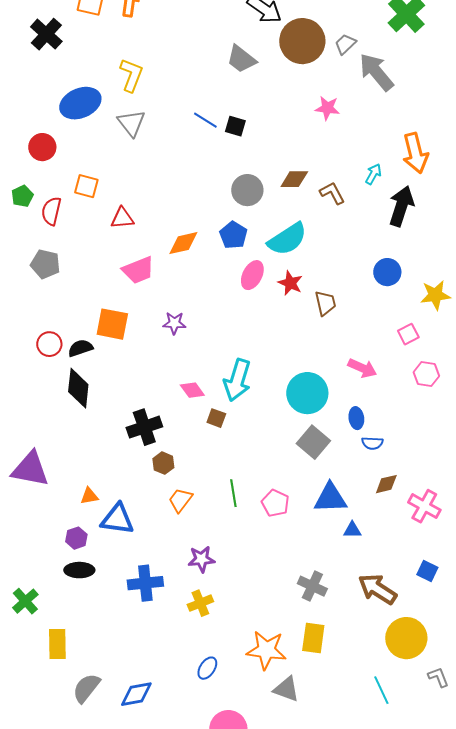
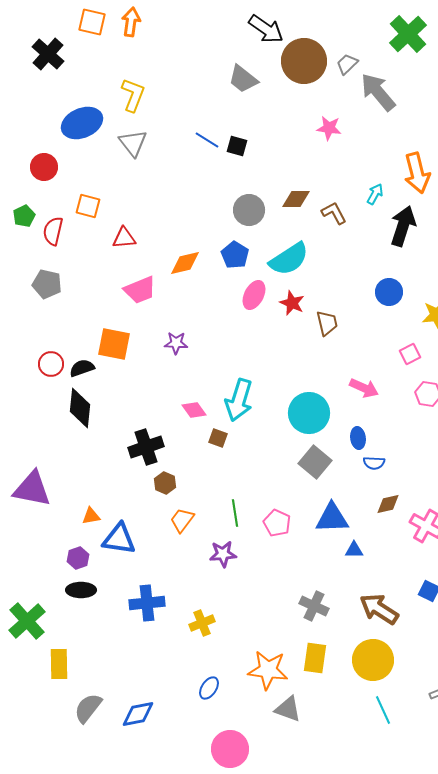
purple star: (201, 559) -> (223, 554), moved
green cross: (25, 601) -> (27, 621), size x1.4
yellow circle: (406, 638) -> (373, 660), moved

